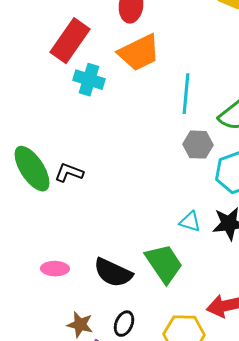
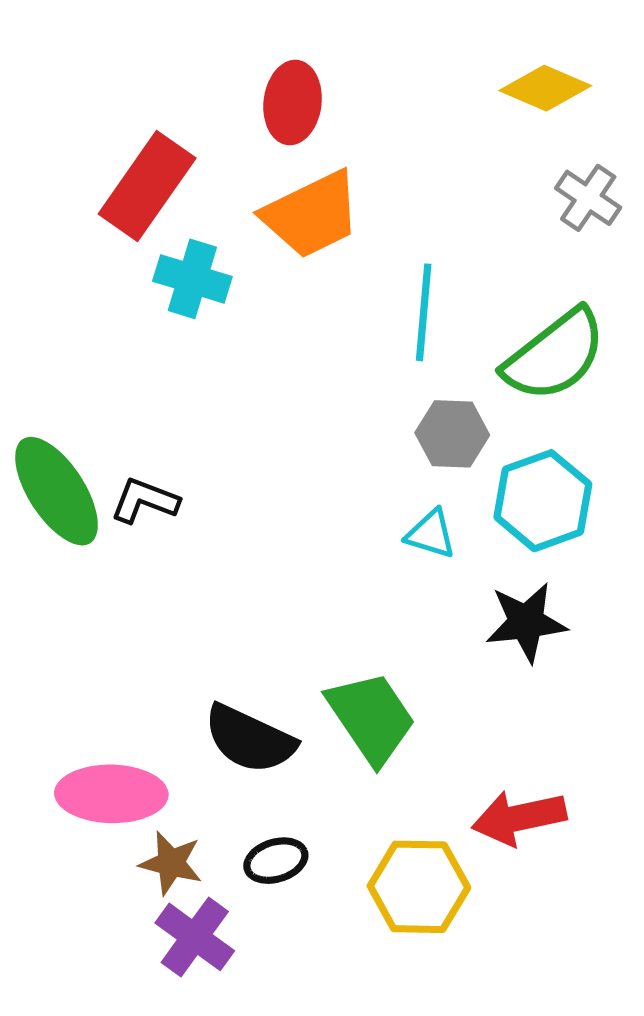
cyan triangle: (190, 222) -> (431, 534), moved
pink ellipse: (55, 269) -> (111, 794), moved, size x1.6
black ellipse: (124, 324) -> (276, 861), turned 50

